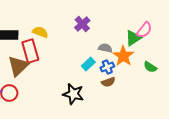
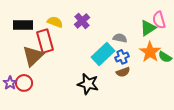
purple cross: (82, 24) -> (82, 21), moved
pink semicircle: (144, 30) -> (159, 20), turned 126
orange star: (123, 56) -> (150, 52), moved
cyan rectangle: (88, 64) -> (103, 54), size x1.6

